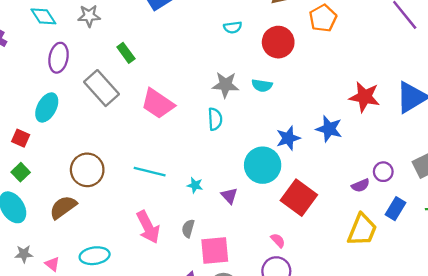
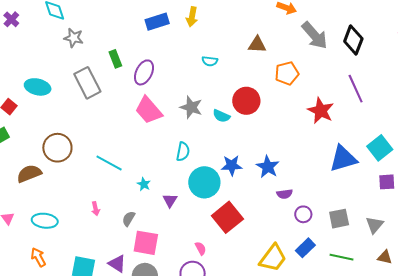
gray star: (89, 16) -> (74, 38), moved
red circle: (278, 42) -> (246, 101), moved
purple ellipse: (59, 58) -> (144, 72), moved
red star: (364, 97) -> (321, 111), moved
pink trapezoid: (158, 104) -> (149, 110), moved
cyan ellipse: (47, 107) -> (38, 87), turned 60
cyan semicircle: (215, 119) -> (183, 152), moved
purple semicircle: (361, 185) -> (285, 194), moved
pink arrow: (148, 227) -> (96, 209), size x0.5

